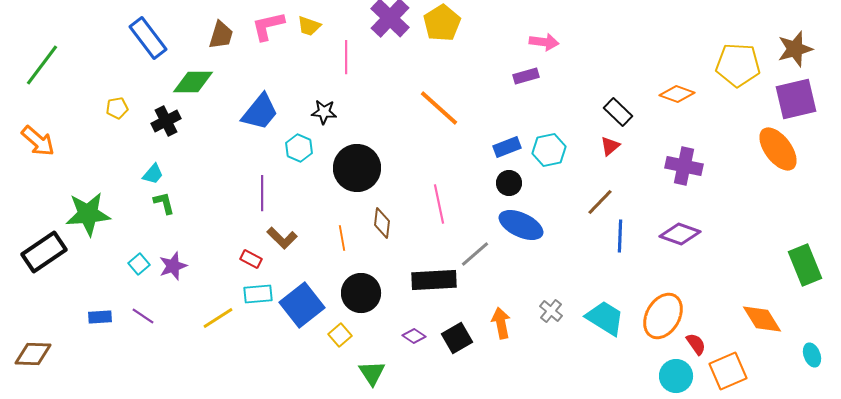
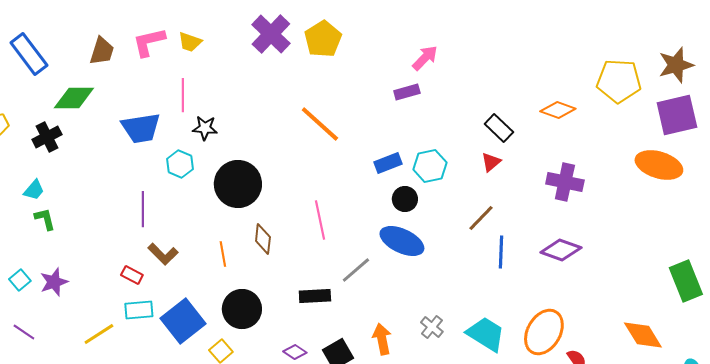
pink arrow: (544, 42) -> (425, 58), turned -52
pink line: (346, 57) -> (183, 95), moved
blue trapezoid: (260, 112) -> (141, 128), turned 42
orange ellipse: (778, 149) -> (659, 165), turned -36
black circle: (509, 183) -> (405, 199), moved
black rectangle: (434, 280) -> (315, 296), size x0.7

